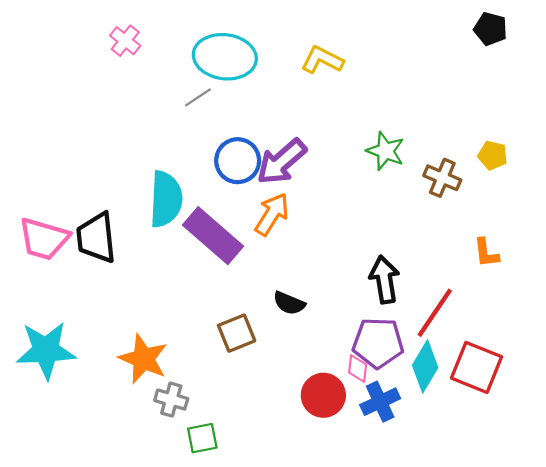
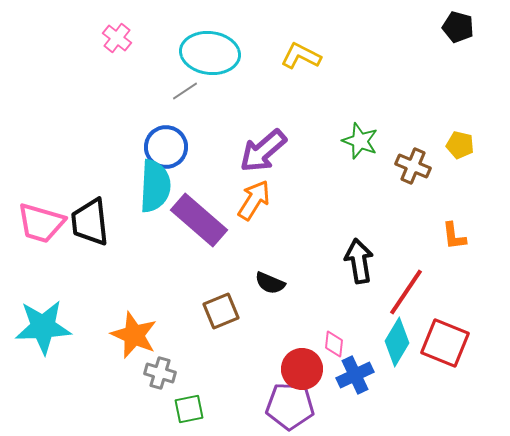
blue circle: (238, 161) -> (166, 147), moved
purple pentagon: (378, 343) -> (290, 406), moved

